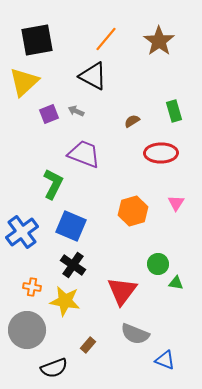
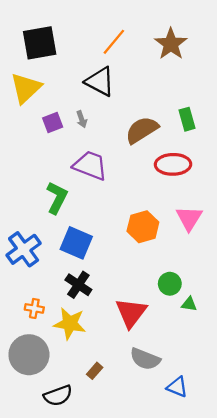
gray arrow: (76, 111) -> (82, 119), turned -133
brown semicircle: (132, 121) -> (142, 130), size x2.0
pink triangle: (176, 203) -> (189, 218), size x1.5

